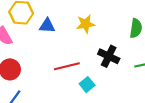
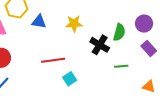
black cross: (109, 56) -> (100, 45), moved

